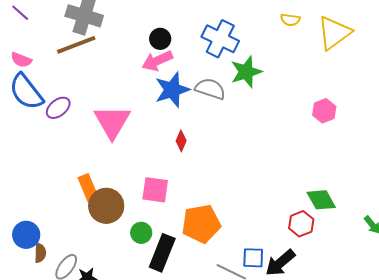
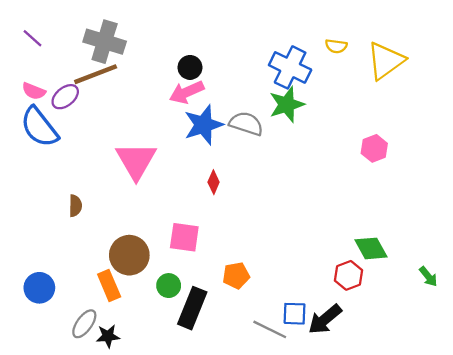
blue cross: (220, 39) -> (290, 67), moved
purple ellipse: (58, 108) -> (65, 97), moved
orange rectangle: (88, 188) -> (109, 286), moved
orange pentagon: (201, 224) -> (236, 275), size x0.6
brown semicircle: (40, 253) -> (75, 206), moved

